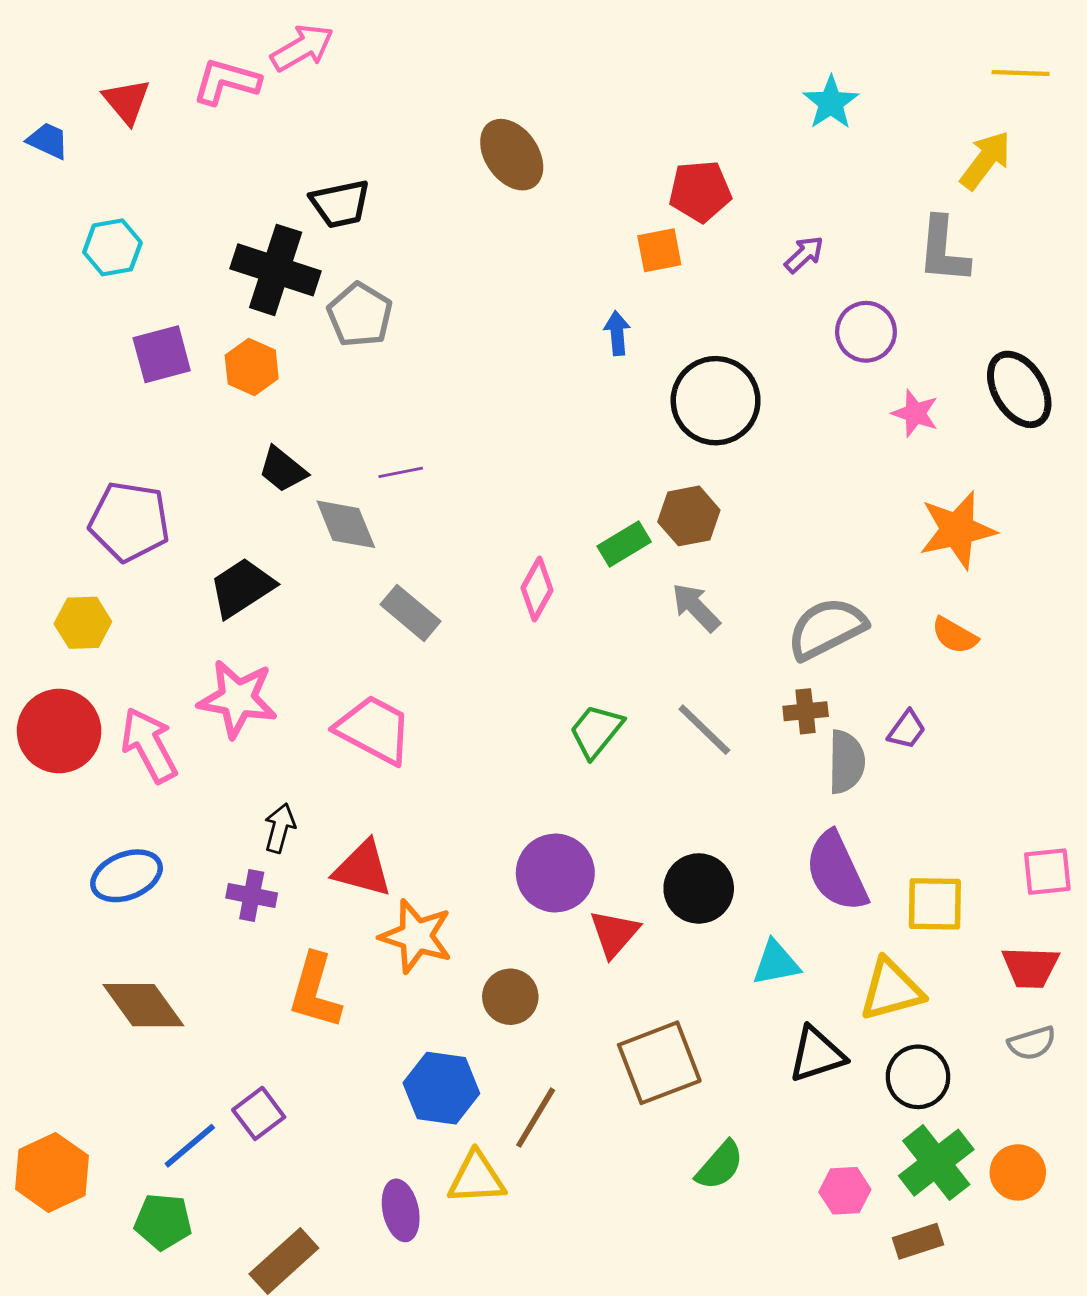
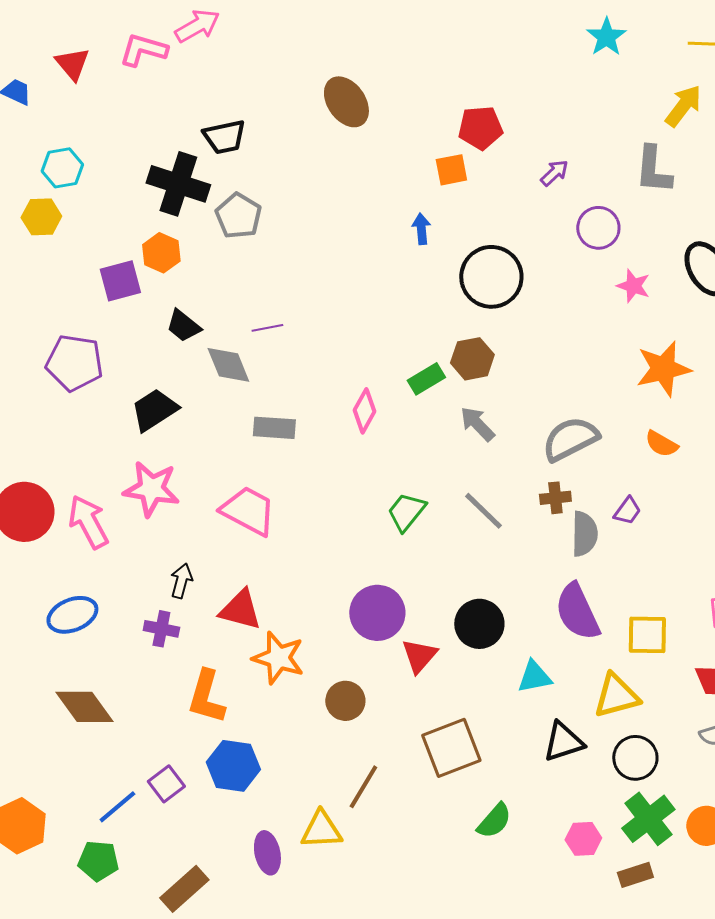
cyan star: (831, 103) -> (606, 37), moved
purple square: (162, 354) -> (120, 281), moved
gray rectangle: (410, 613) -> (274, 428), turned -36
yellow hexagon: (83, 623) -> (41, 217), moved
blue hexagon: (441, 1088) -> (233, 766), moved

